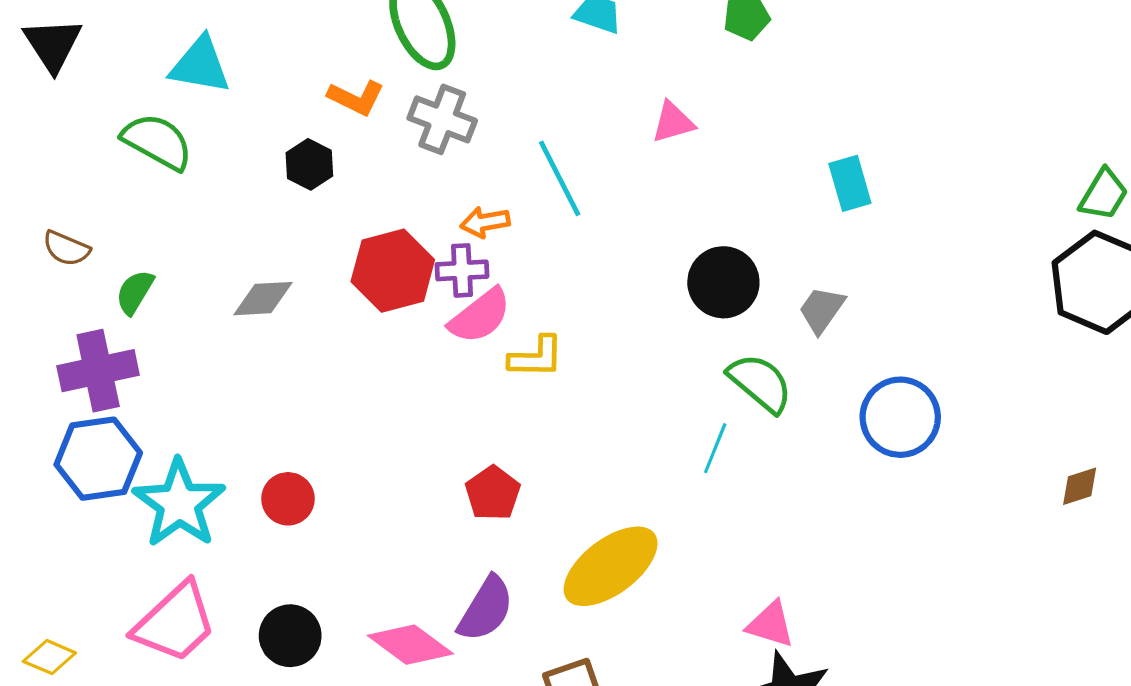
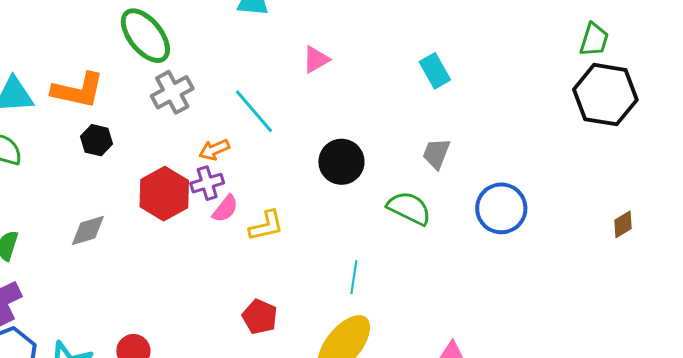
orange L-shape: (356, 98) -> (78, 90), moved, size x1.5
gray cross: (442, 119) -> (172, 92), turned -36
black circle: (723, 282) -> (341, 162), moved
pink semicircle: (480, 316) -> (225, 209), size x0.7
cyan line: (715, 448) -> (354, 277), moved

